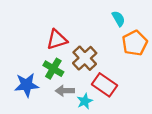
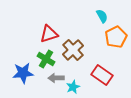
red rectangle: (104, 85) -> (102, 75), moved

